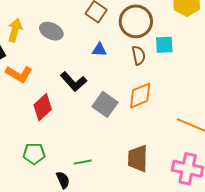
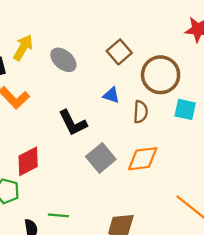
brown semicircle: (139, 55) -> (141, 112), moved
red diamond: (43, 107) -> (28, 161), moved

